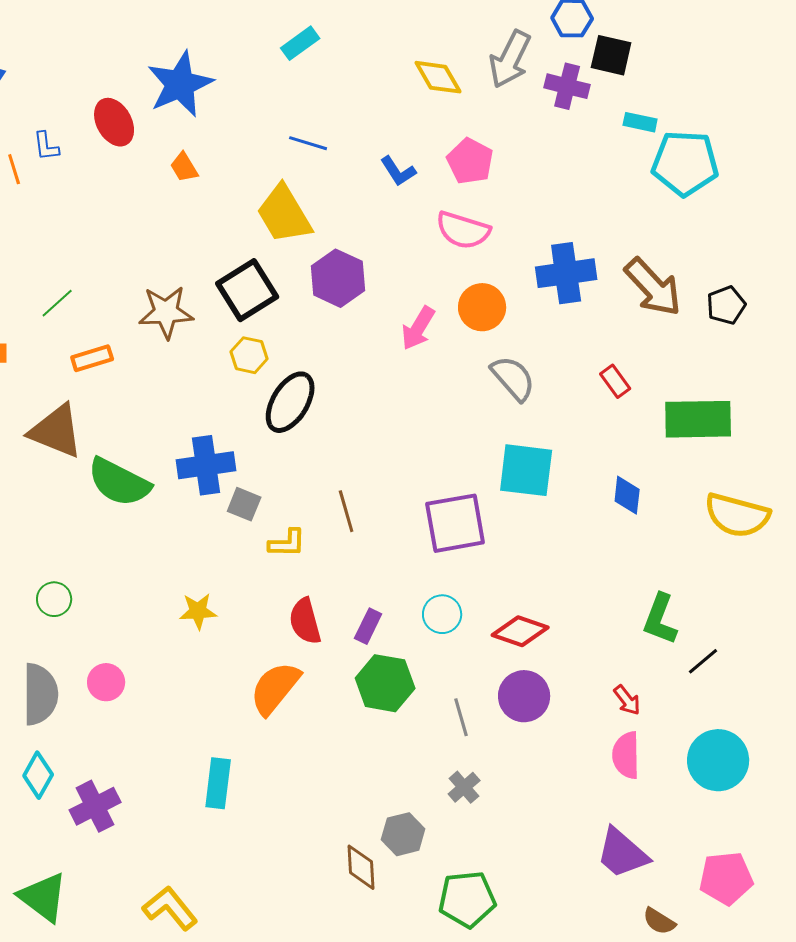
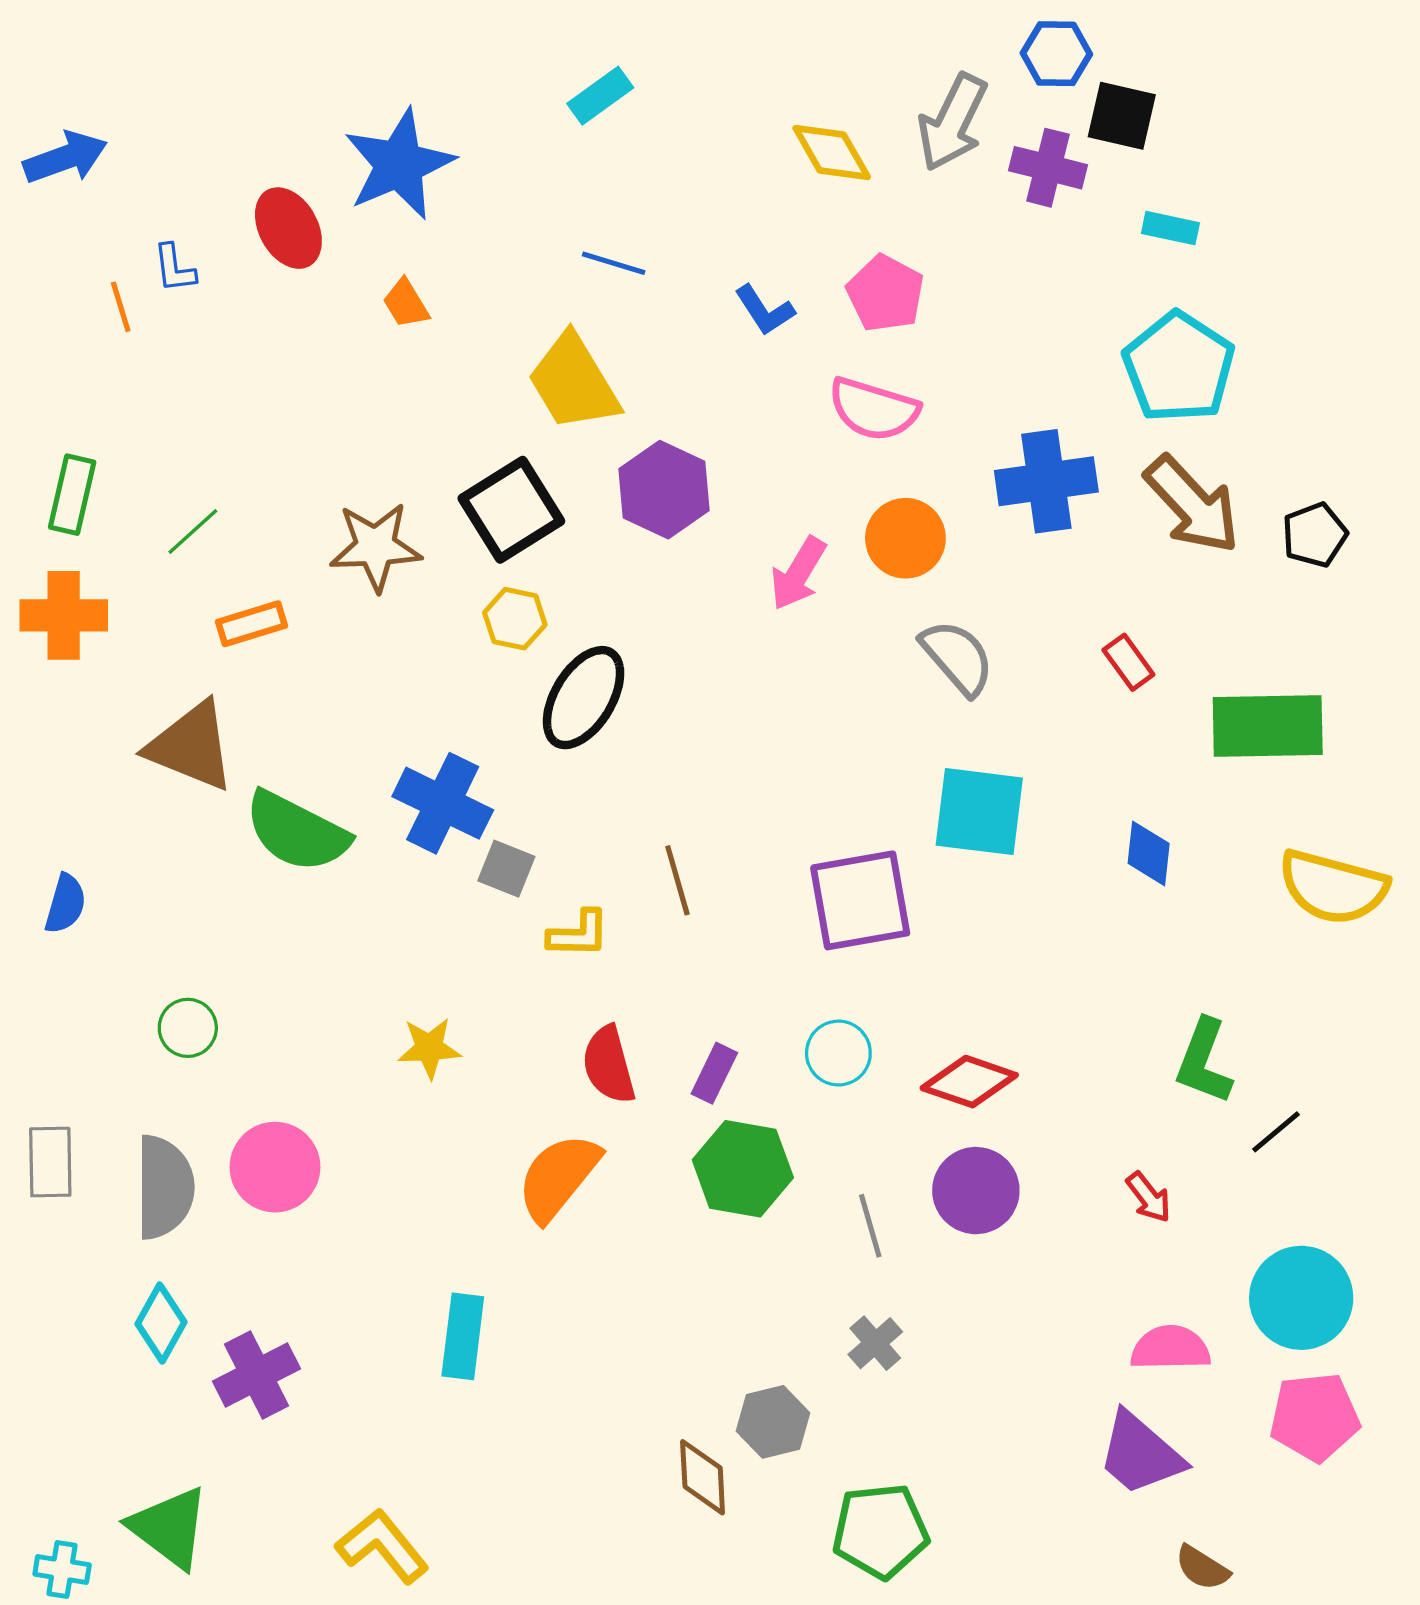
cyan pentagon: (685, 163) -> (1179, 367), moved, turned 30
blue cross: (206, 465) -> (443, 803), turned 34
pink circle: (106, 682) -> (275, 1167), size x1.4
pink semicircle: (626, 755) -> (1170, 1348), moved, turned 90
pink pentagon: (726, 878) -> (1315, 1417), moved

